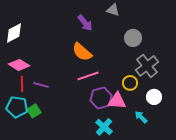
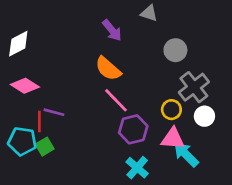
pink line: (88, 76) -> (116, 100), turned 65
red line: (22, 84) -> (39, 121), moved
white circle: (154, 97) -> (204, 116), moved
pink triangle: (117, 101) -> (173, 139), moved
cyan arrow: (141, 117) -> (186, 154), size x1.5

